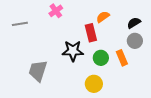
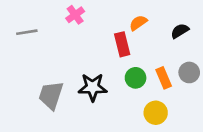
gray circle: (135, 41) -> (189, 72), moved
black star: (73, 51) -> (93, 87), moved
yellow circle: (94, 84) -> (156, 113), moved

